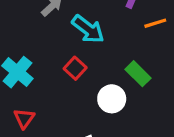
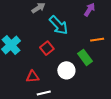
orange line: (155, 23) -> (97, 40), moved
red triangle: (24, 118) -> (33, 77), moved, turned 40

